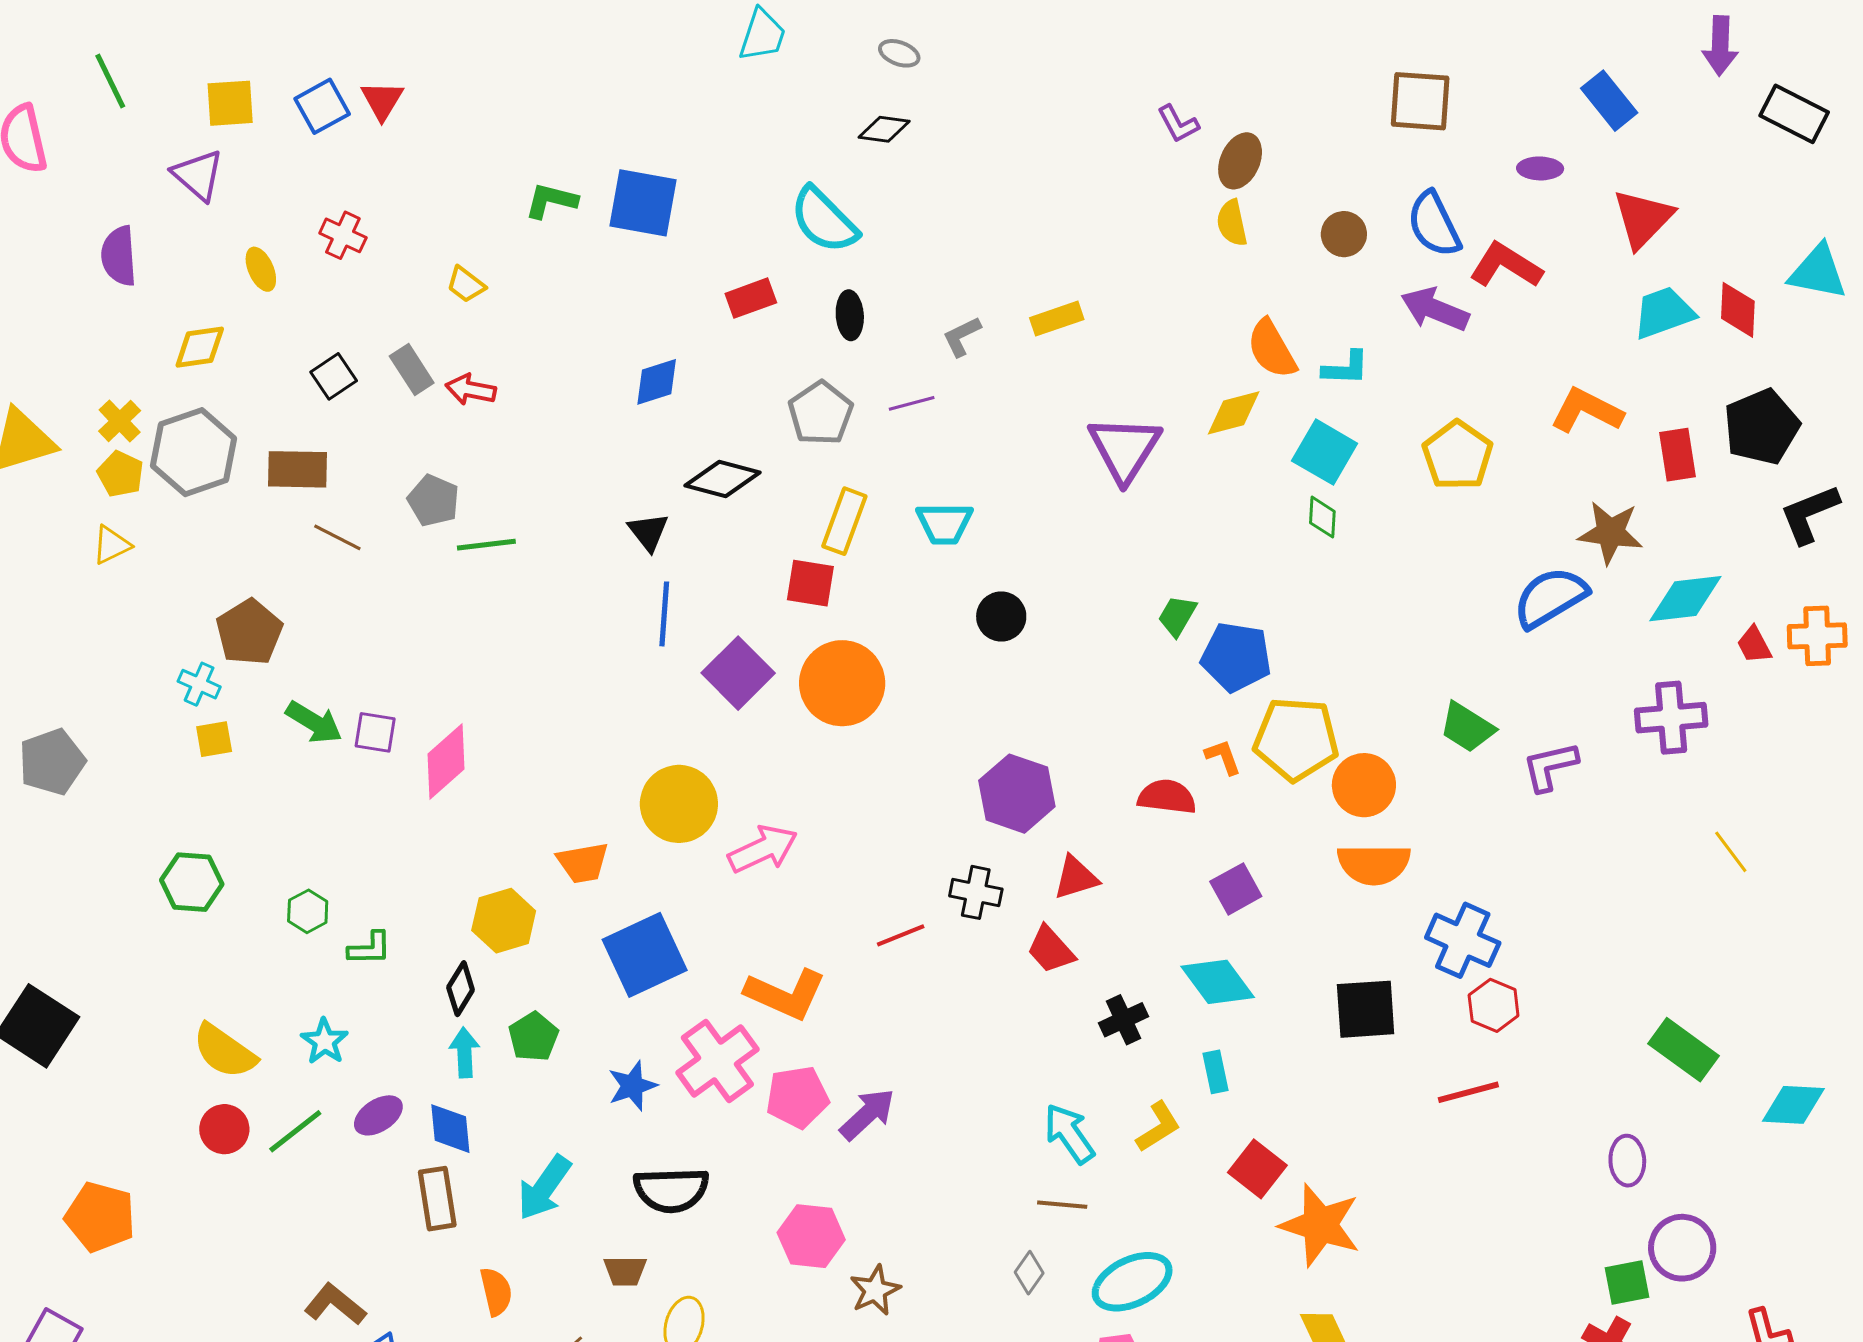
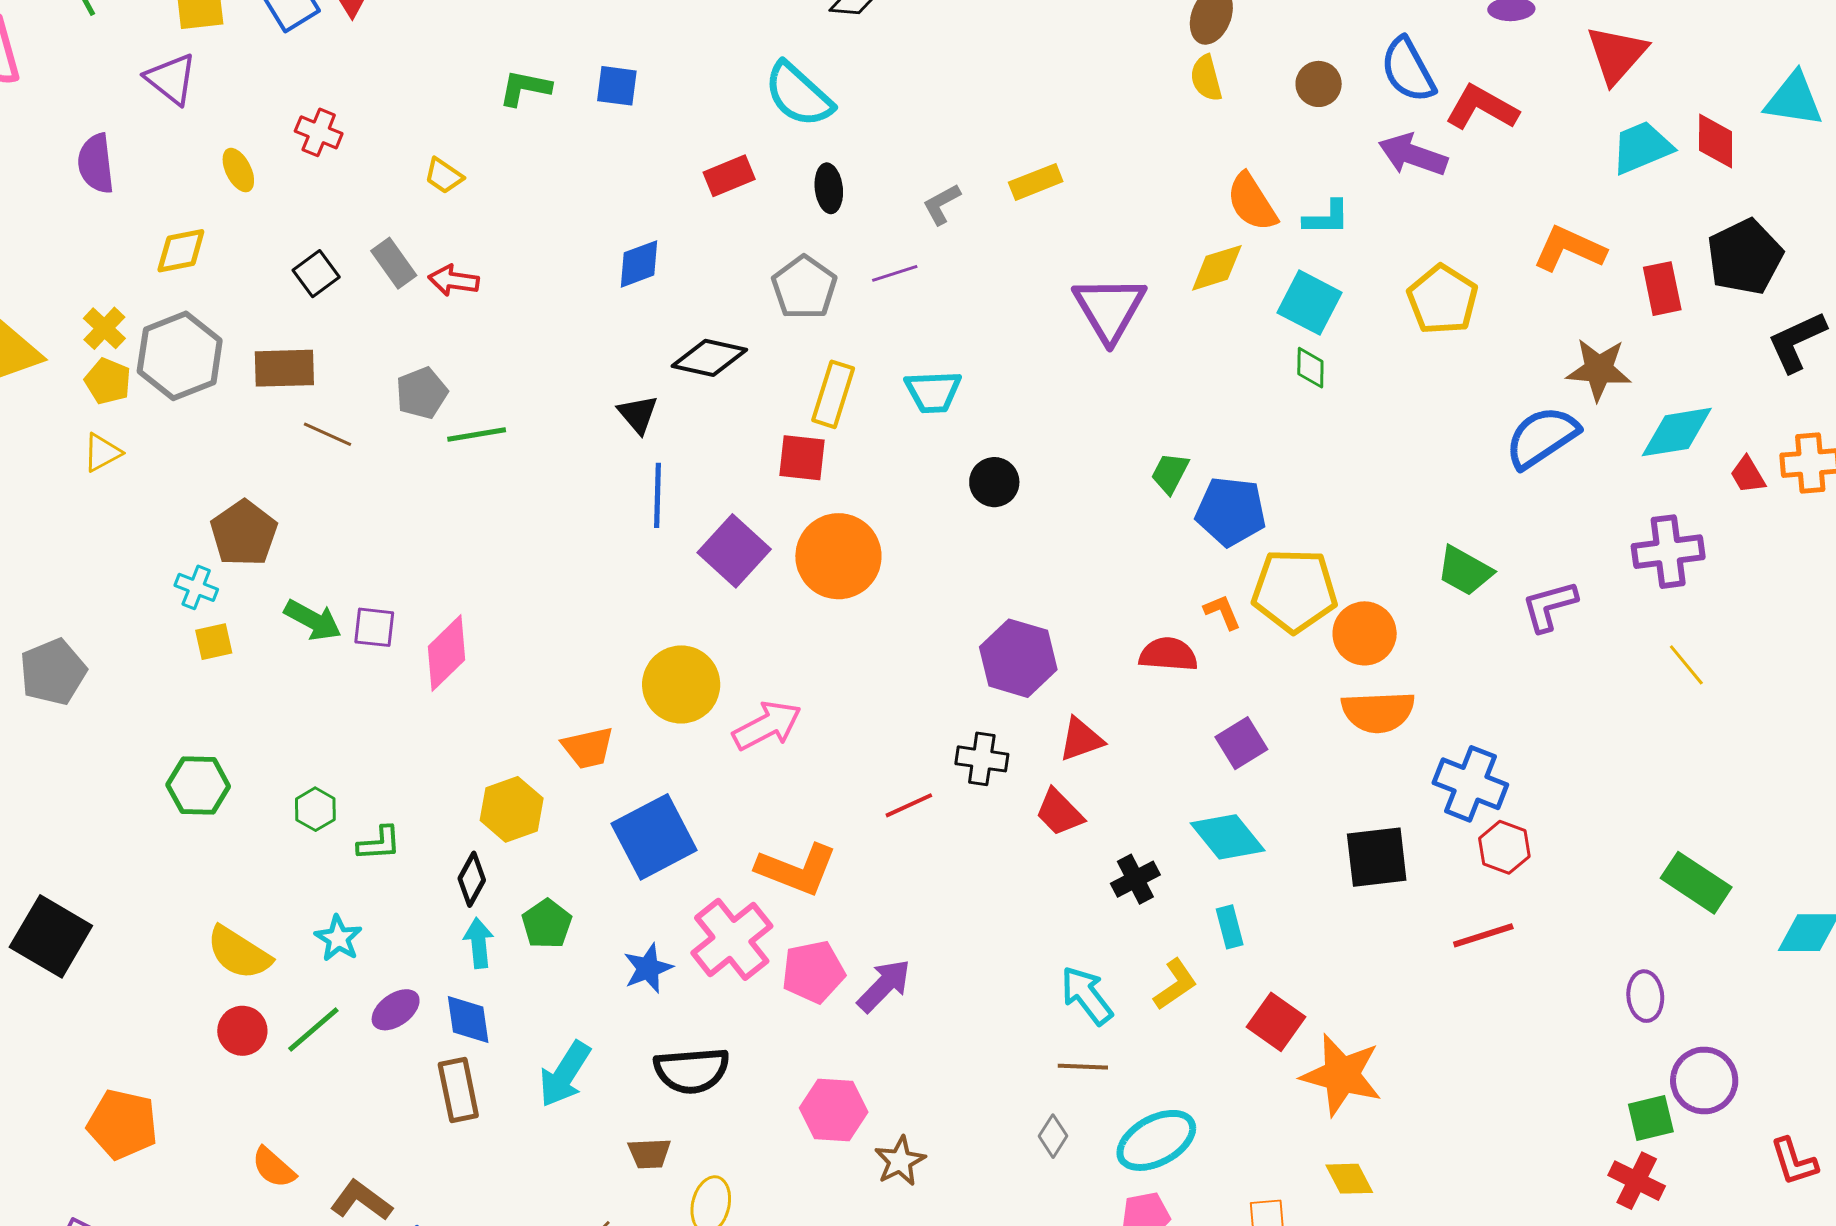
blue square: (643, 203) -> (617, 86), size x0.6
gray pentagon: (433, 501) -> (422, 393), turned 30
yellow line: (1731, 852) -> (1686, 665), moved
orange semicircle: (496, 1292) -> (274, 1167), moved, turned 147

